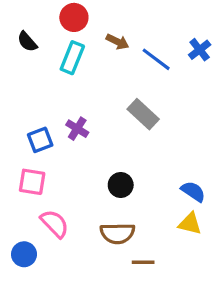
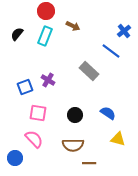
black semicircle: (27, 42) -> (17, 34), moved, turned 80
blue line: (156, 59) -> (111, 51), moved
pink square: (32, 182) -> (38, 113), moved
blue semicircle: (193, 191) -> (108, 113), moved

